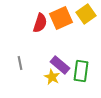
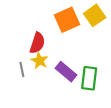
red semicircle: (40, 23) -> (37, 43), moved
yellow star: (52, 77) -> (40, 61), moved

